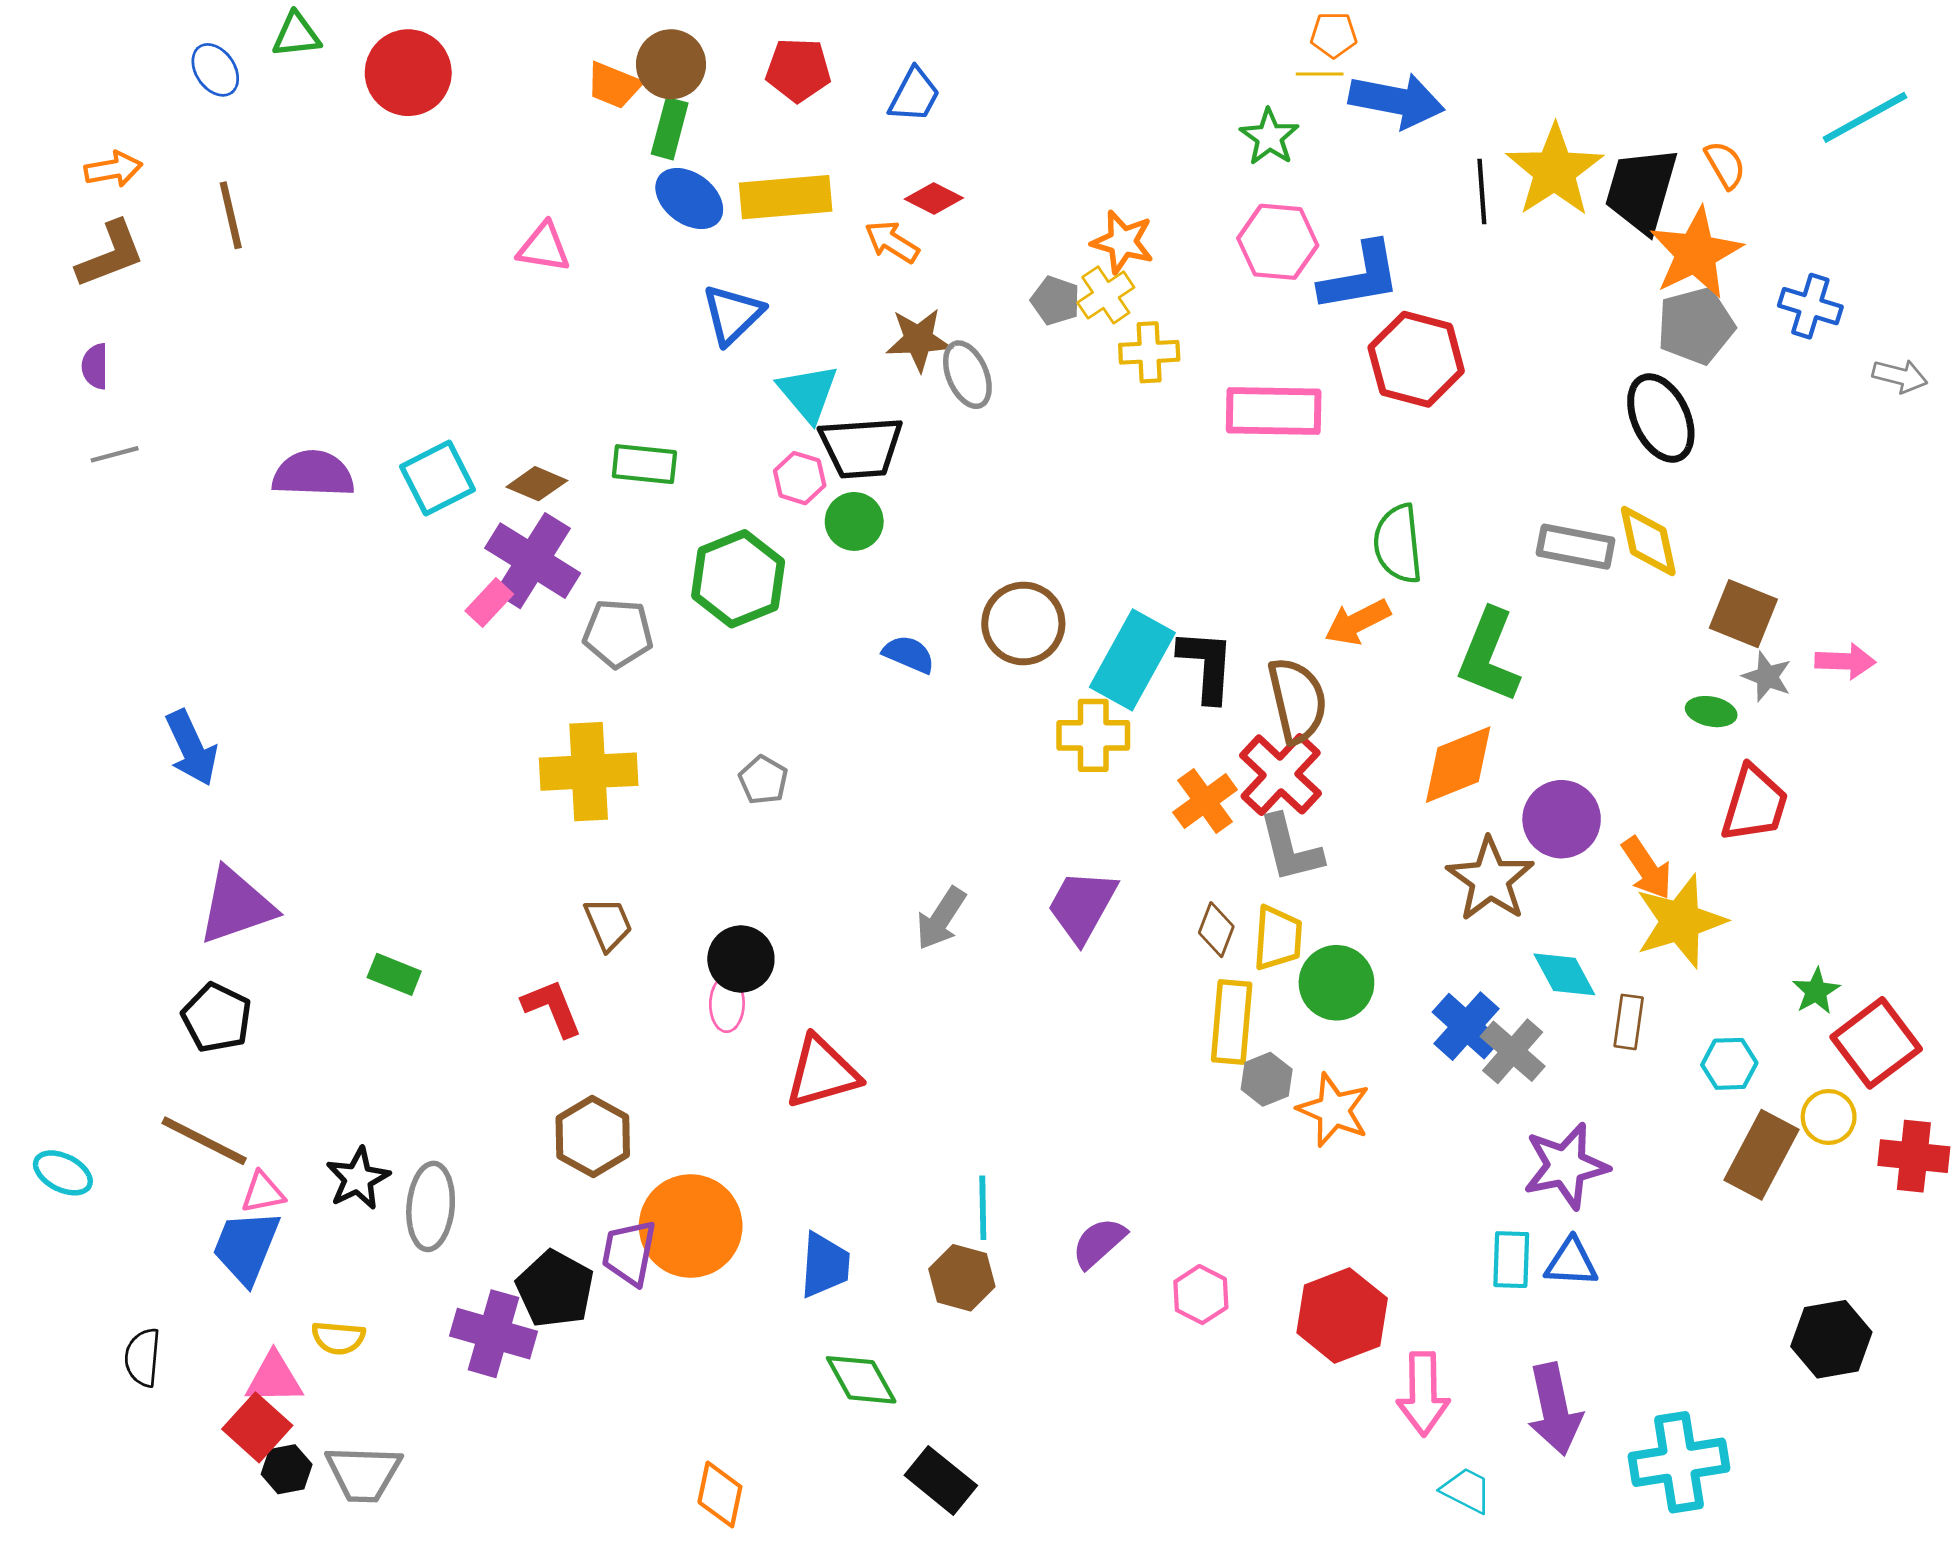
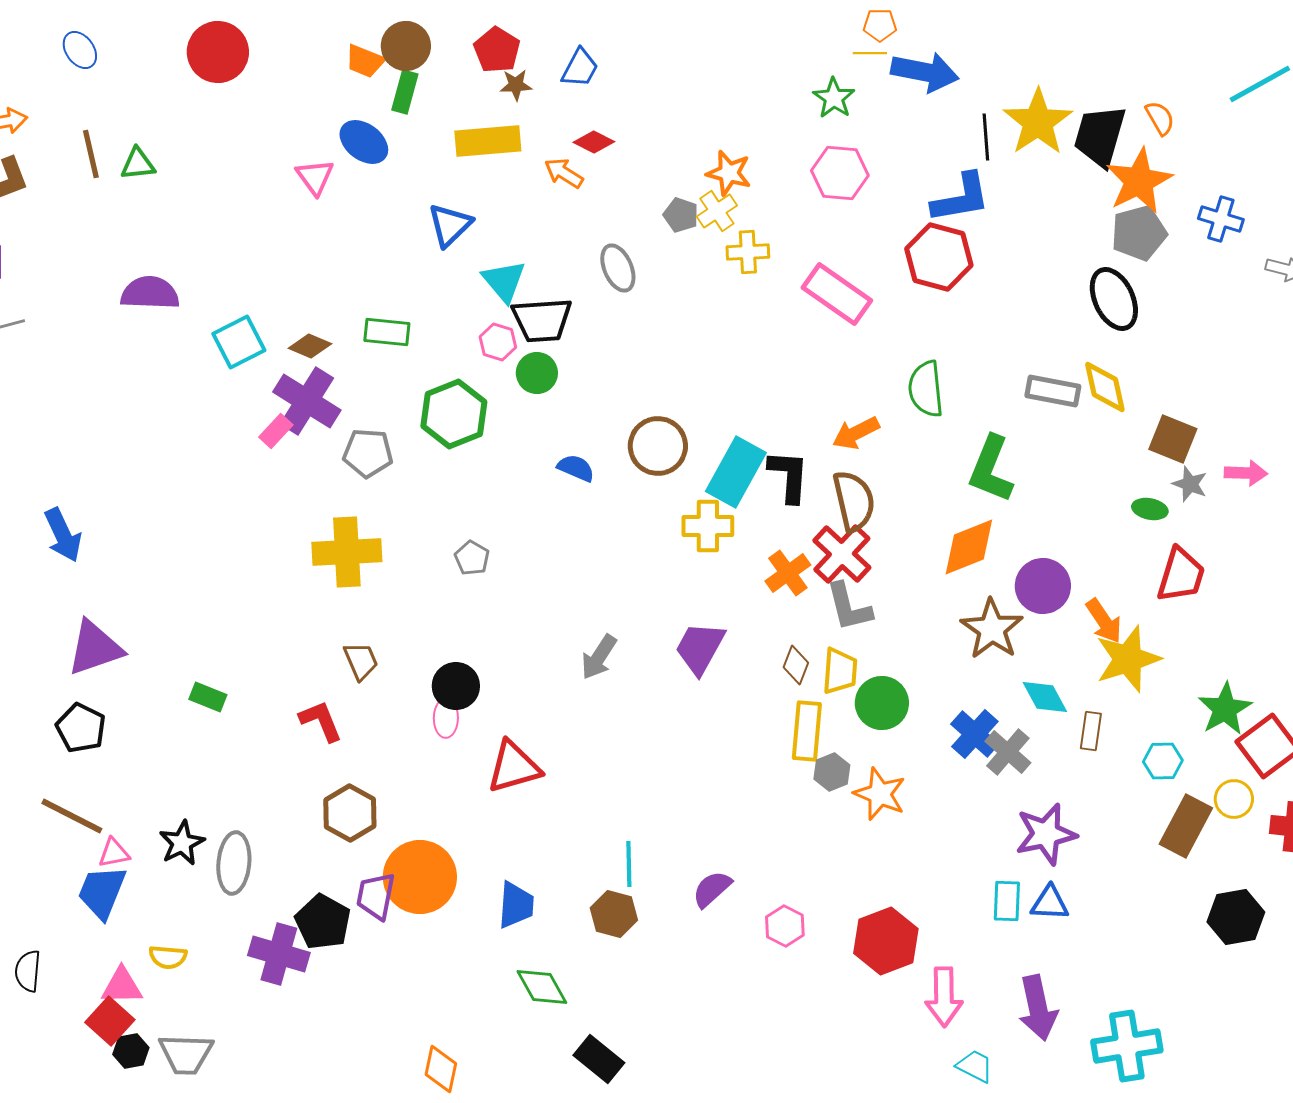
green triangle: (296, 35) -> (138, 164), moved
red pentagon: (798, 70) -> (497, 50), turned 30
blue ellipse: (689, 198) -> (364, 142), moved
pink triangle: (544, 247) -> (315, 177), turned 45
blue L-shape: (1360, 277) -> (961, 198), moved
brown star: (918, 340) -> (516, 85), moved, size x0.7
pink rectangle: (1274, 411) -> (837, 294), turned 34
purple semicircle: (313, 474) -> (150, 293), moved
orange arrow: (1357, 622) -> (856, 433), moved
green star: (1816, 991) -> (1225, 709), size x1.6
black hexagon: (1831, 1339) -> (1236, 917), moved

